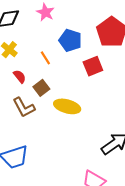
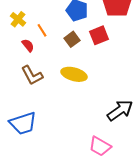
orange line: (45, 58) -> (42, 30), moved
brown square: (41, 88) -> (72, 39), moved

